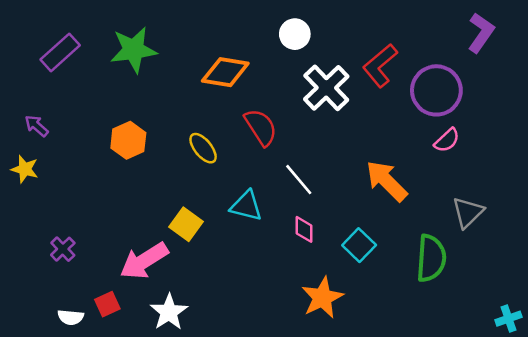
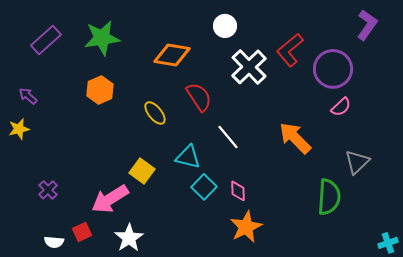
orange hexagon: (128, 140) -> (100, 90), moved
yellow star: (25, 169) -> (19, 129), turned -30
pink diamond: (304, 229) -> (238, 191), moved
cyan square: (359, 245) -> (204, 187), moved

